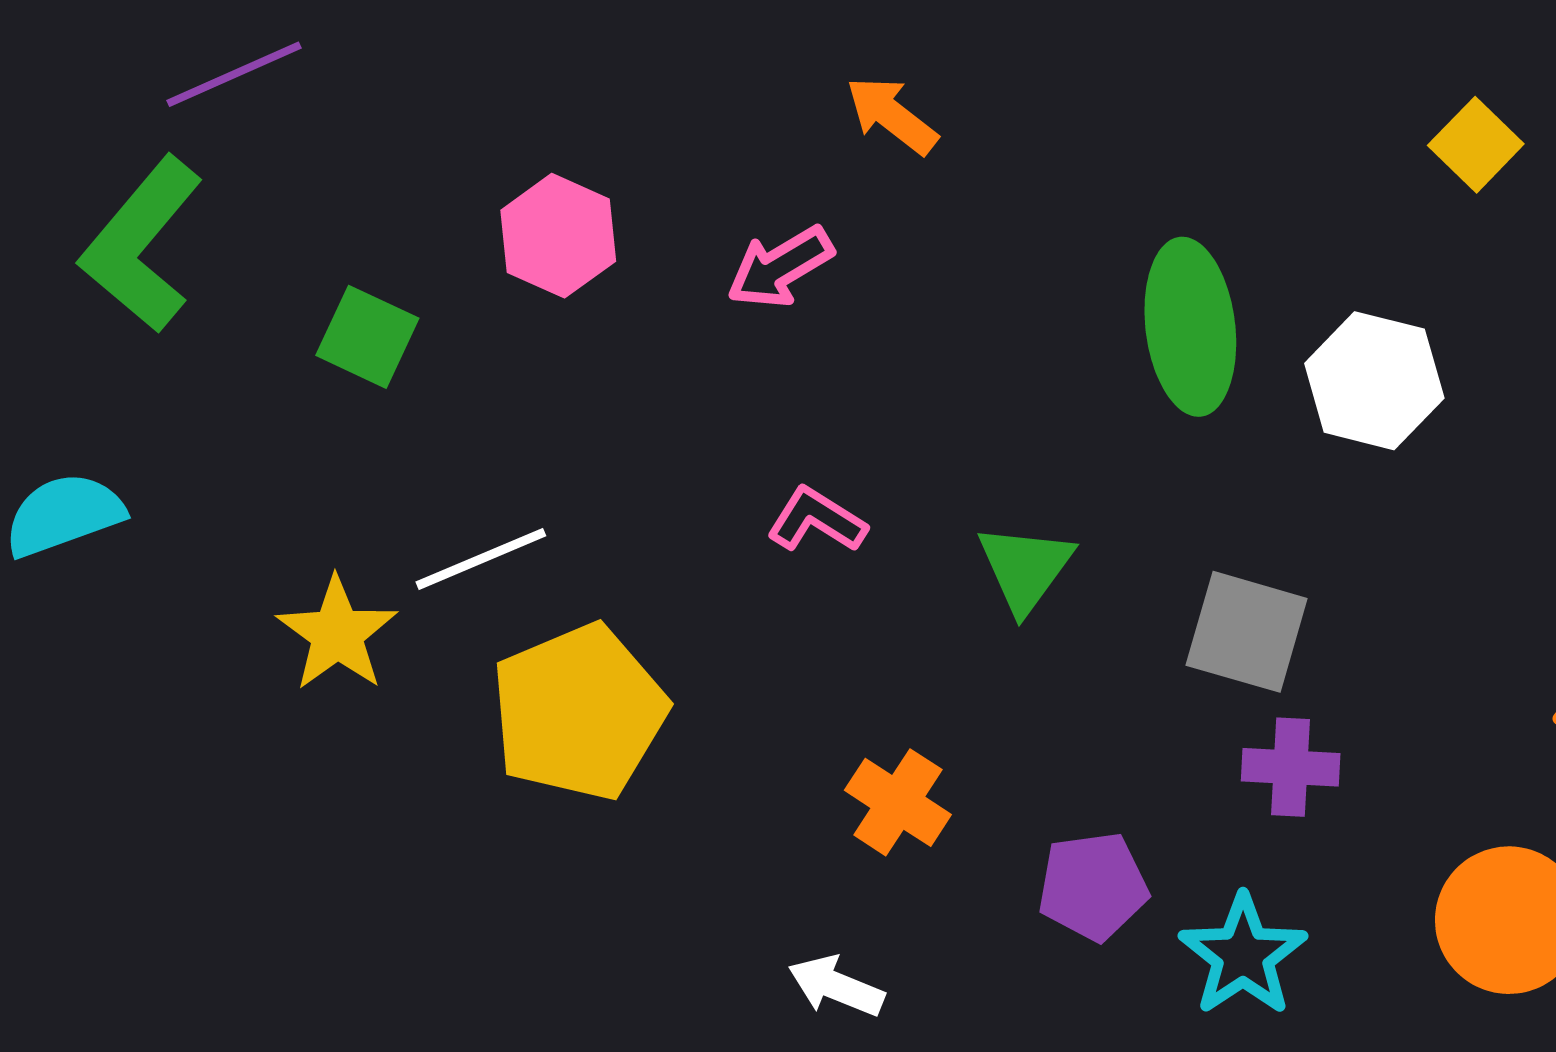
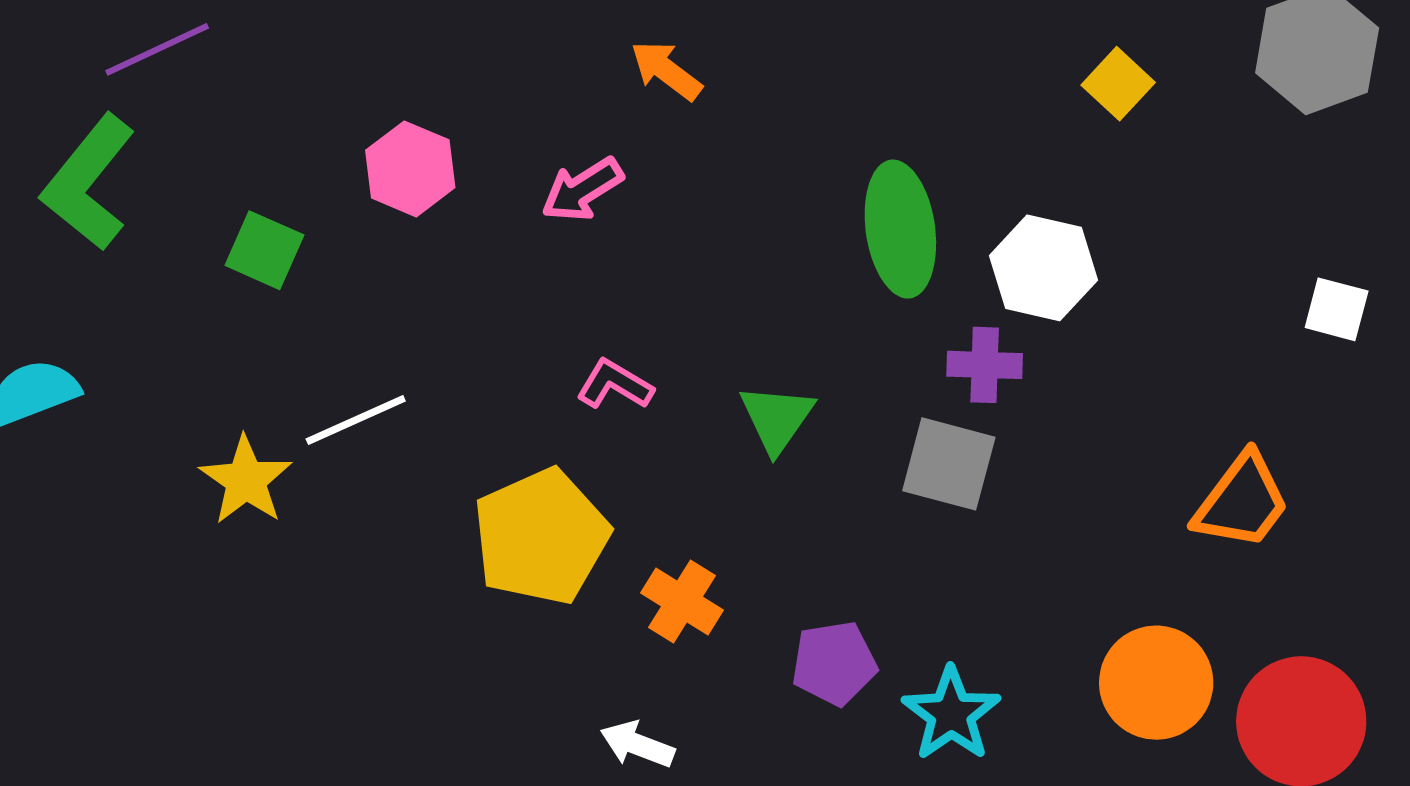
yellow pentagon: (579, 712) -> (541, 537), moved
purple cross: (1291, 767) -> (985, 365), moved

